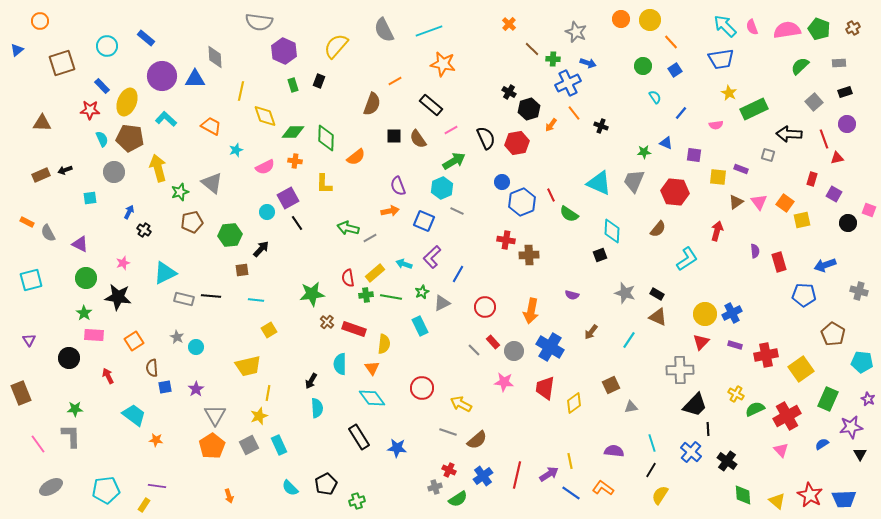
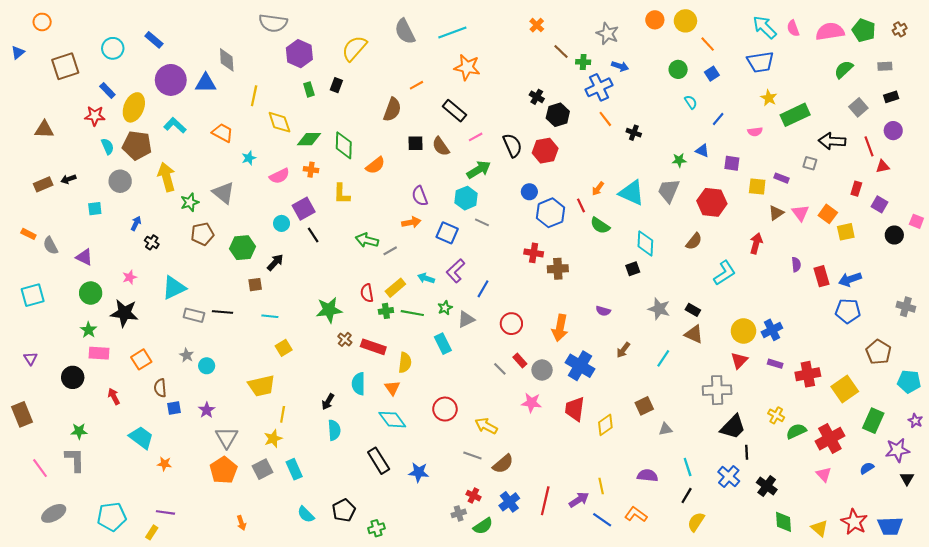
orange arrow: (551, 125) -> (598, 189), moved
blue arrow: (825, 265) -> (850, 279), moved

